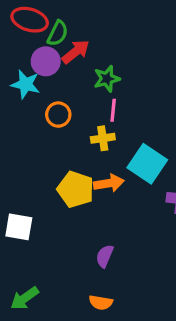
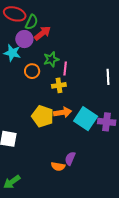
green star: (107, 79) -> (51, 59), moved
cyan square: (147, 164) -> (86, 119), moved
purple semicircle: (105, 256) -> (70, 158), moved
orange semicircle: (101, 302) -> (58, 166), moved

